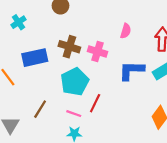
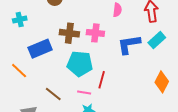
cyan cross: (18, 22) -> (20, 20), turned 32
cyan pentagon: (75, 82) -> (80, 64), turned -30
brown line: (40, 109) -> (53, 94), turned -72

